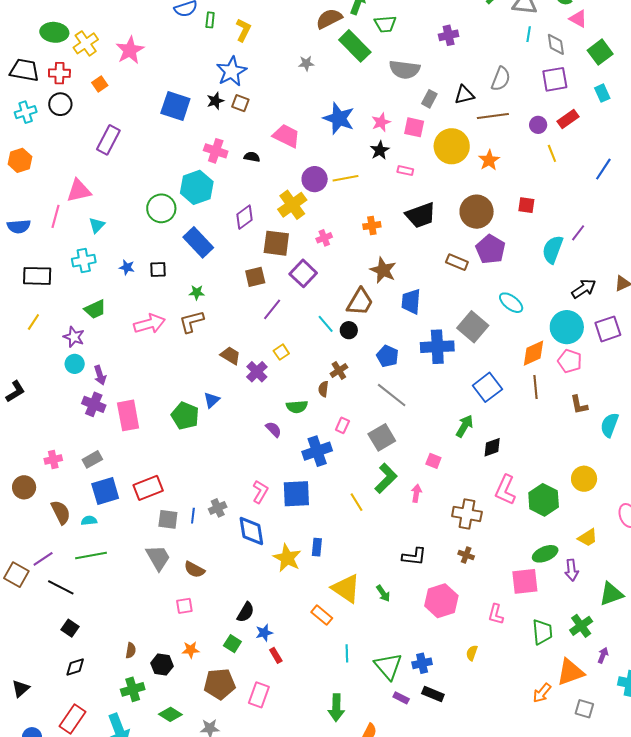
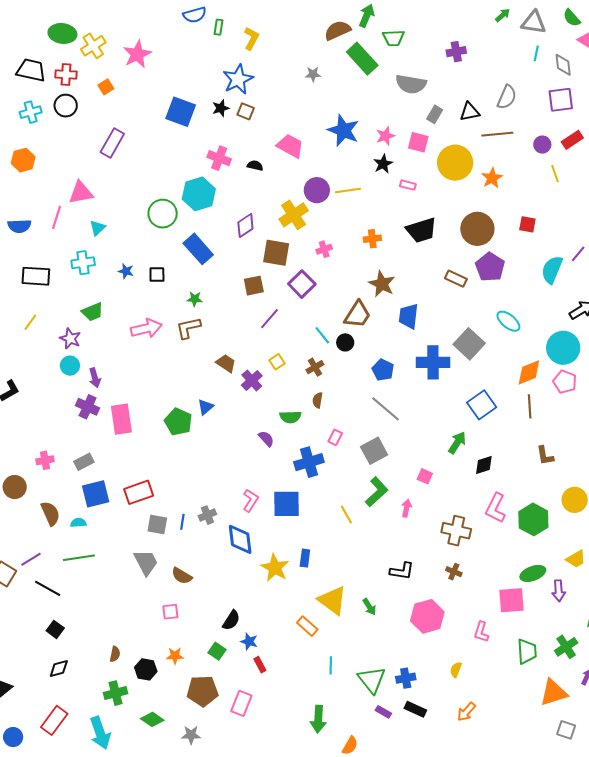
brown cross: (339, 370) -> (315, 367), moved
brown L-shape: (579, 405) -> (545, 456), moved
blue star: (264, 633) -> (249, 641), turned 30
orange arrow: (542, 693) -> (466, 712), moved

